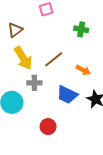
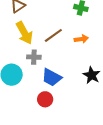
orange arrow: (83, 70) -> (81, 39), moved, turned -40
blue trapezoid: (67, 95) -> (52, 77), moved

